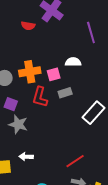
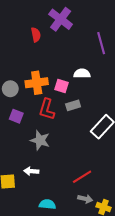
red semicircle: (28, 26) -> (36, 35), turned -112
pink square: (54, 74) -> (62, 86), turned 32
gray star: (18, 124) -> (40, 140), moved

